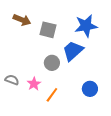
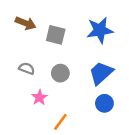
blue trapezoid: (73, 51) -> (101, 73), moved
gray semicircle: (12, 80) -> (27, 68), moved
orange line: (52, 95) -> (60, 122), moved

